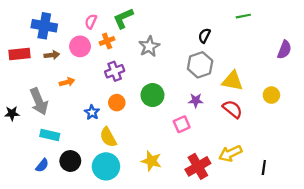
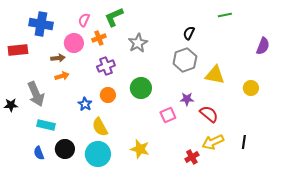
brown arrow: (52, 55) -> (58, 58), moved
purple star: (196, 100) -> (187, 99), moved
red semicircle: (232, 109) -> (209, 114), moved
blue semicircle: (42, 165) -> (39, 153), turned 120
red cross: (198, 166) -> (192, 157), moved, size x0.6
black line: (264, 167) -> (244, 142), moved

